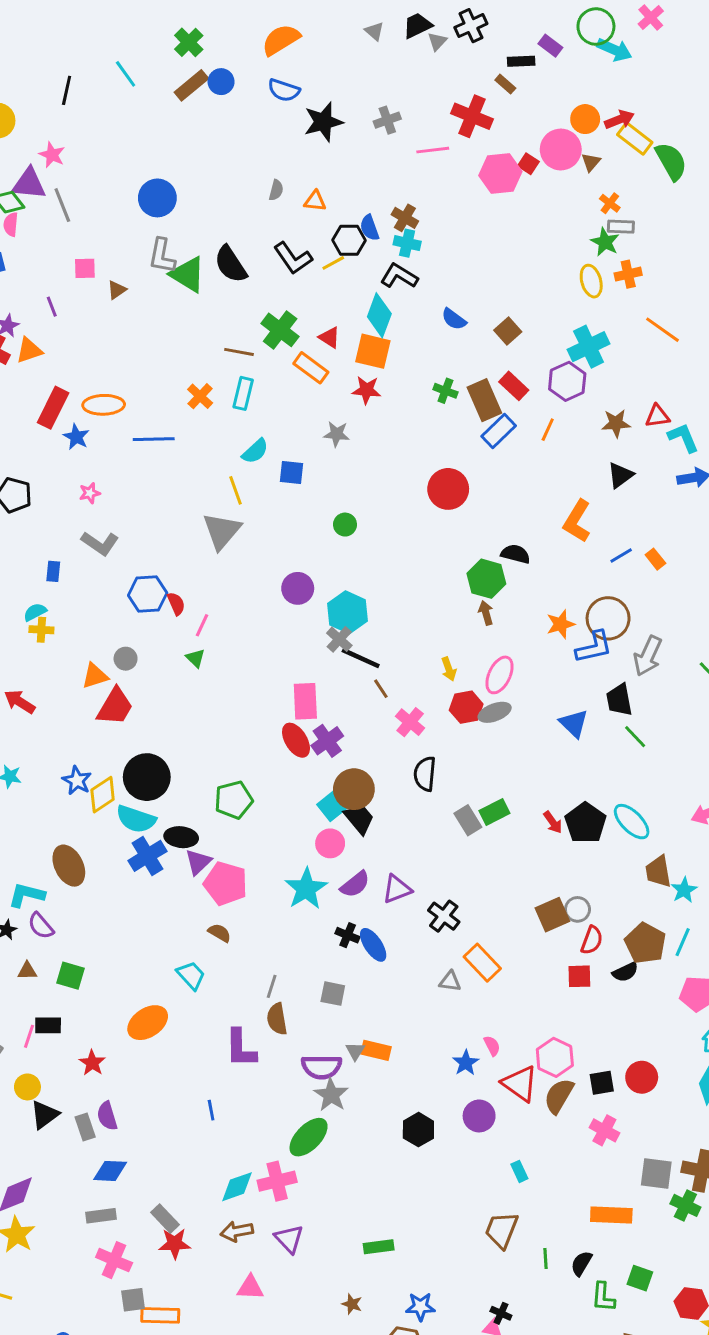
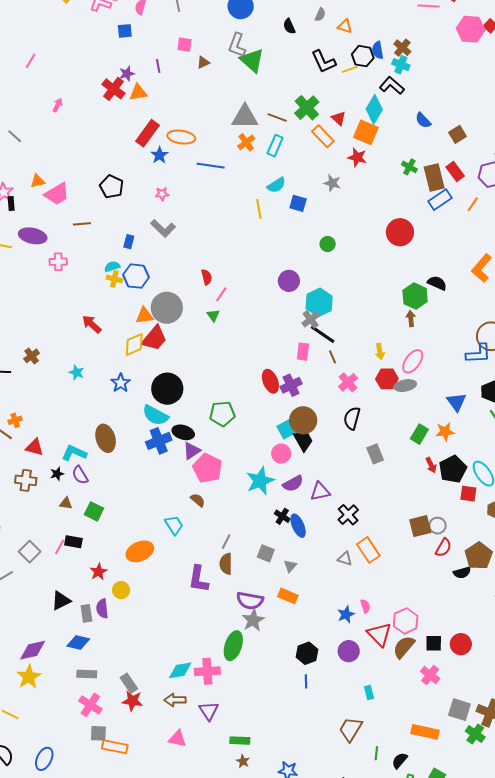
black semicircle: (231, 264) -> (289, 26), moved, size x0.6
gray triangle: (222, 531) -> (245, 117), moved, turned 40
blue hexagon: (148, 594) -> (136, 276), moved
orange star: (561, 624) -> (445, 432), moved
gray circle: (126, 659) -> (167, 308), size x2.0
pink rectangle: (305, 701) -> (303, 352), moved, size x0.7
yellow diamond: (103, 795) -> (134, 344), moved
green rectangle: (494, 812) -> (419, 434), moved, turned -42
red square: (579, 976) -> (468, 494), moved
gray triangle: (355, 1051) -> (290, 566), moved
yellow circle: (27, 1087) -> (121, 590), moved
blue line: (211, 1110) -> (306, 681), moved
green ellipse: (309, 1137) -> (233, 646), turned -36
blue diamond: (110, 1171) -> (78, 643), moved
green rectangle: (379, 1247) -> (240, 741), moved

